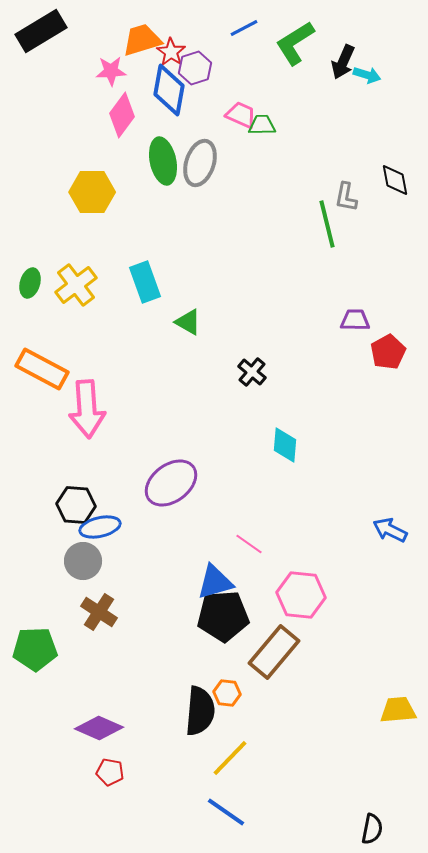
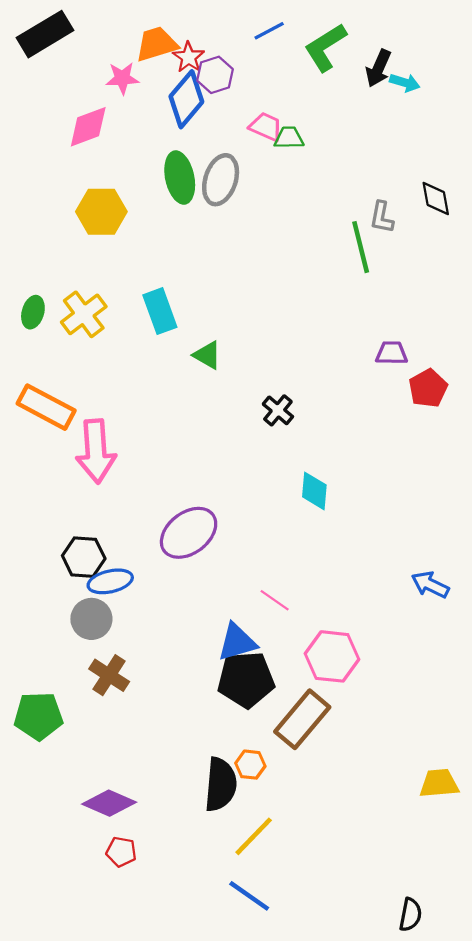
blue diamond: (169, 90) -> (186, 99), turned 30
pink diamond: (122, 115) -> (88, 127), moved, turned 33

